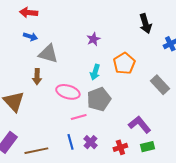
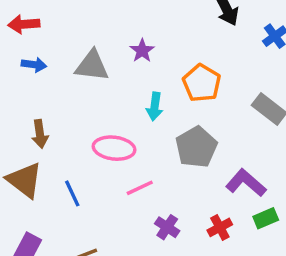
gray triangle: (48, 54) -> (92, 66), moved
brown arrow: (37, 77) -> (40, 134), moved
gray pentagon: (99, 99) -> (196, 147), moved
blue line: (70, 142) -> (72, 193), moved

